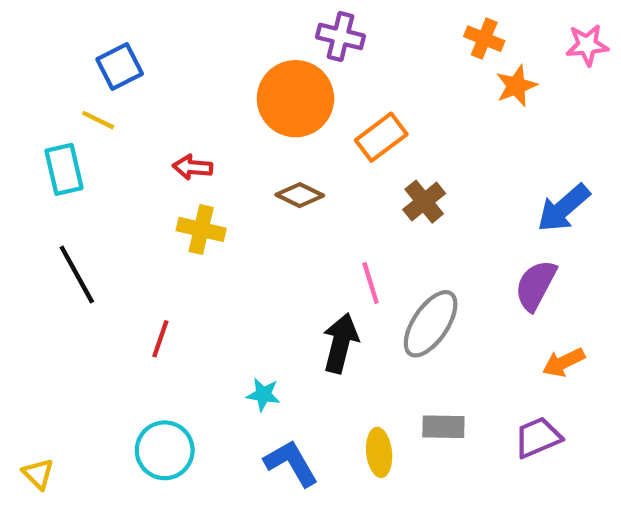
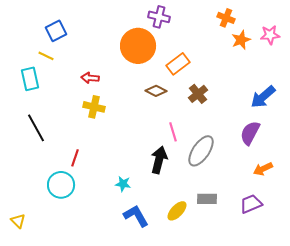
pink star: (587, 45) -> (270, 35), moved
brown diamond: (300, 195) -> (156, 91), moved
cyan circle: (165, 450) -> (61, 185), moved
yellow ellipse: (379, 452) -> (177, 211), turned 50

